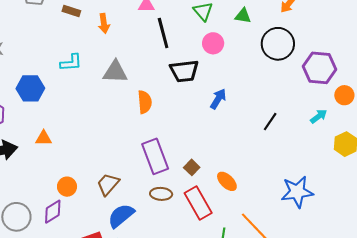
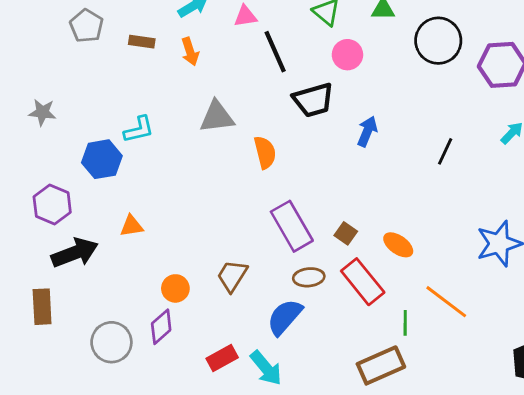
cyan L-shape: (71, 63) -> (139, 129), moved
blue semicircle: (121, 216) -> (285, 317), moved

